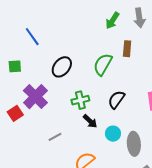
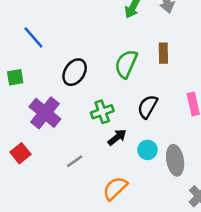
brown rectangle: (127, 49) -> (163, 53), moved
red square: (15, 113) -> (20, 153), moved
black arrow: (90, 121) -> (117, 137), turned -77

